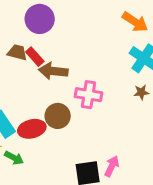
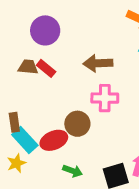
brown arrow: (53, 71) -> (98, 63), moved
green arrow: (14, 158) -> (73, 171), moved

